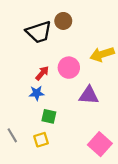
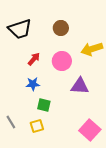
brown circle: (63, 21) -> (61, 28), moved
black trapezoid: (39, 32) -> (20, 29), moved
red arrow: (42, 73) -> (34, 59), moved

